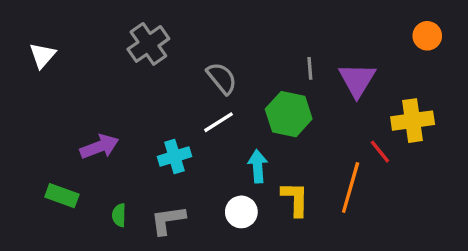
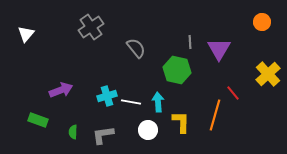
yellow cross: (413, 121) -> (268, 74), moved, turned -35
white line: (219, 122) -> (131, 102), moved, turned 42

